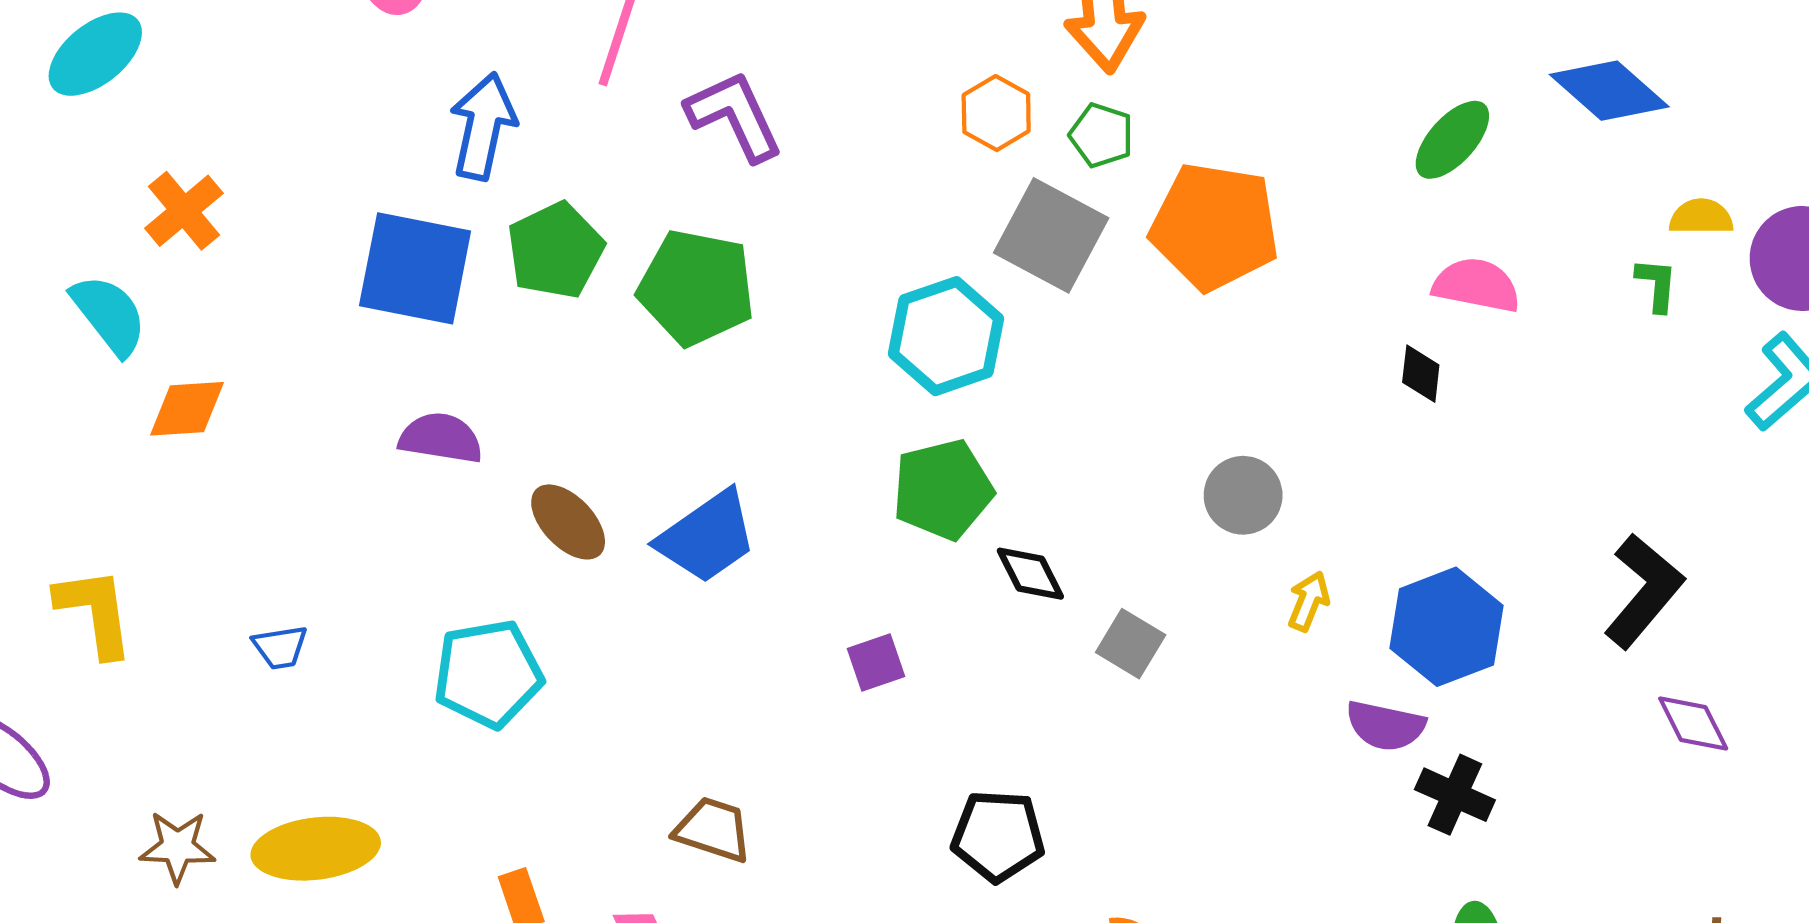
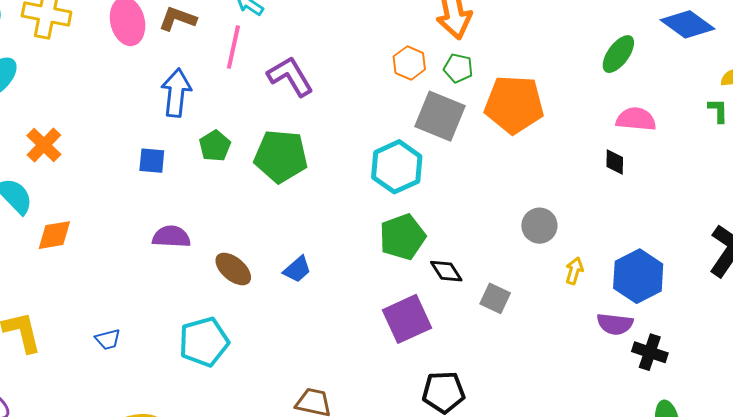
green pentagon: (555, 250) -> (215, 146), size x0.7
blue square: (415, 268) -> (152, 161), size x0.5
blue trapezoid: (707, 537) -> (297, 269), size x0.6
purple square: (876, 663) -> (407, 319), moved, size x1.8

